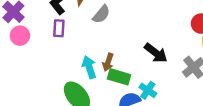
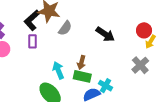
black arrow: (156, 53) -> (105, 34), moved
brown arrow: (108, 62) -> (81, 62), moved

